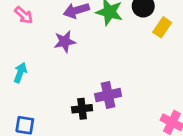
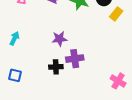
purple star: (65, 42) -> (59, 39), moved

